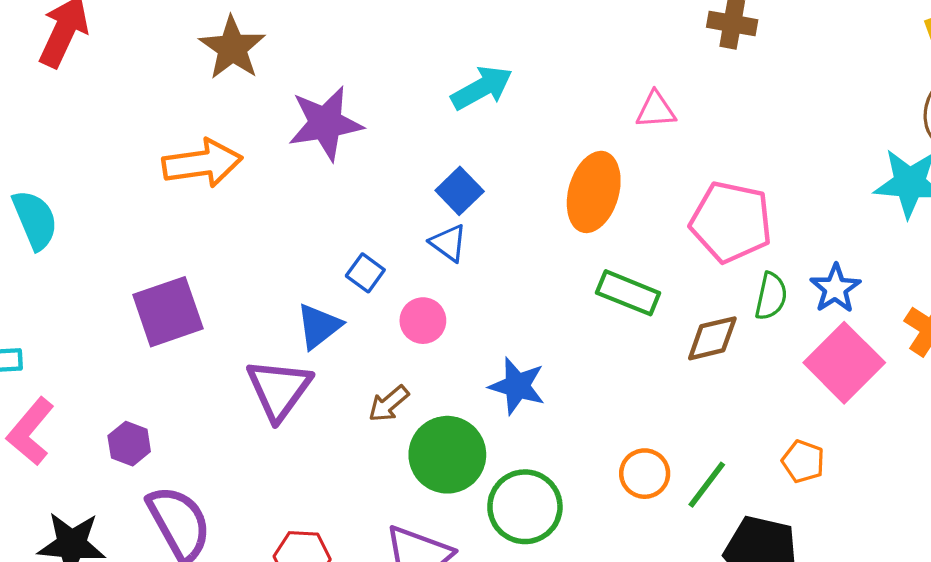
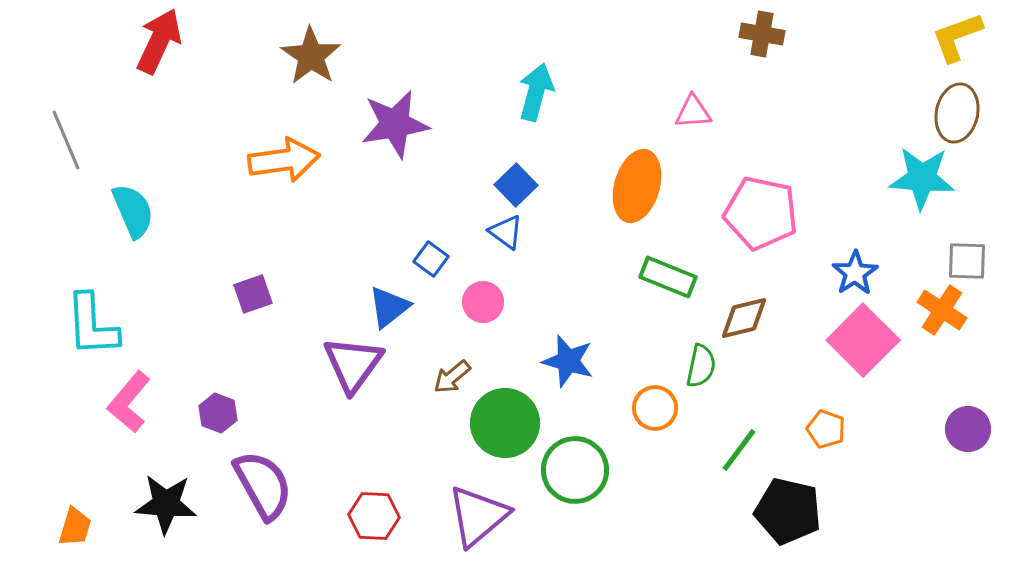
cyan arrow: (482, 88) -> (536, 92), turned -46
green semicircle: (771, 296) -> (701, 366), moved
purple square: (168, 312) -> (253, 294), size x0.6
orange circle: (645, 474) -> (655, 408), moved

